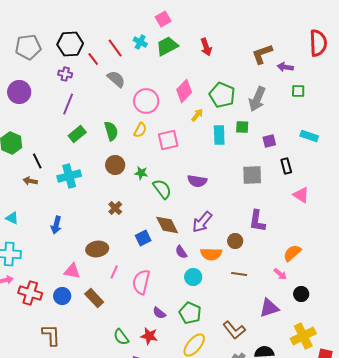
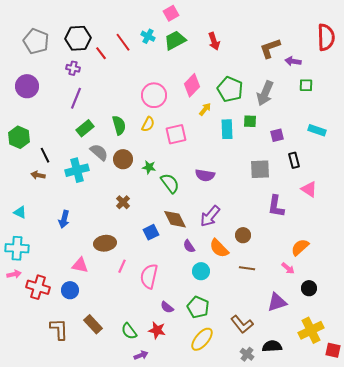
gray pentagon: (28, 47) -> (36, 41), turned 30
gray semicircle: (116, 79) -> (99, 152), moved
purple L-shape: (257, 221) -> (276, 206), moved
orange semicircle: (211, 254) -> (219, 248), turned 45
brown rectangle: (94, 298) -> (93, 324), moved

